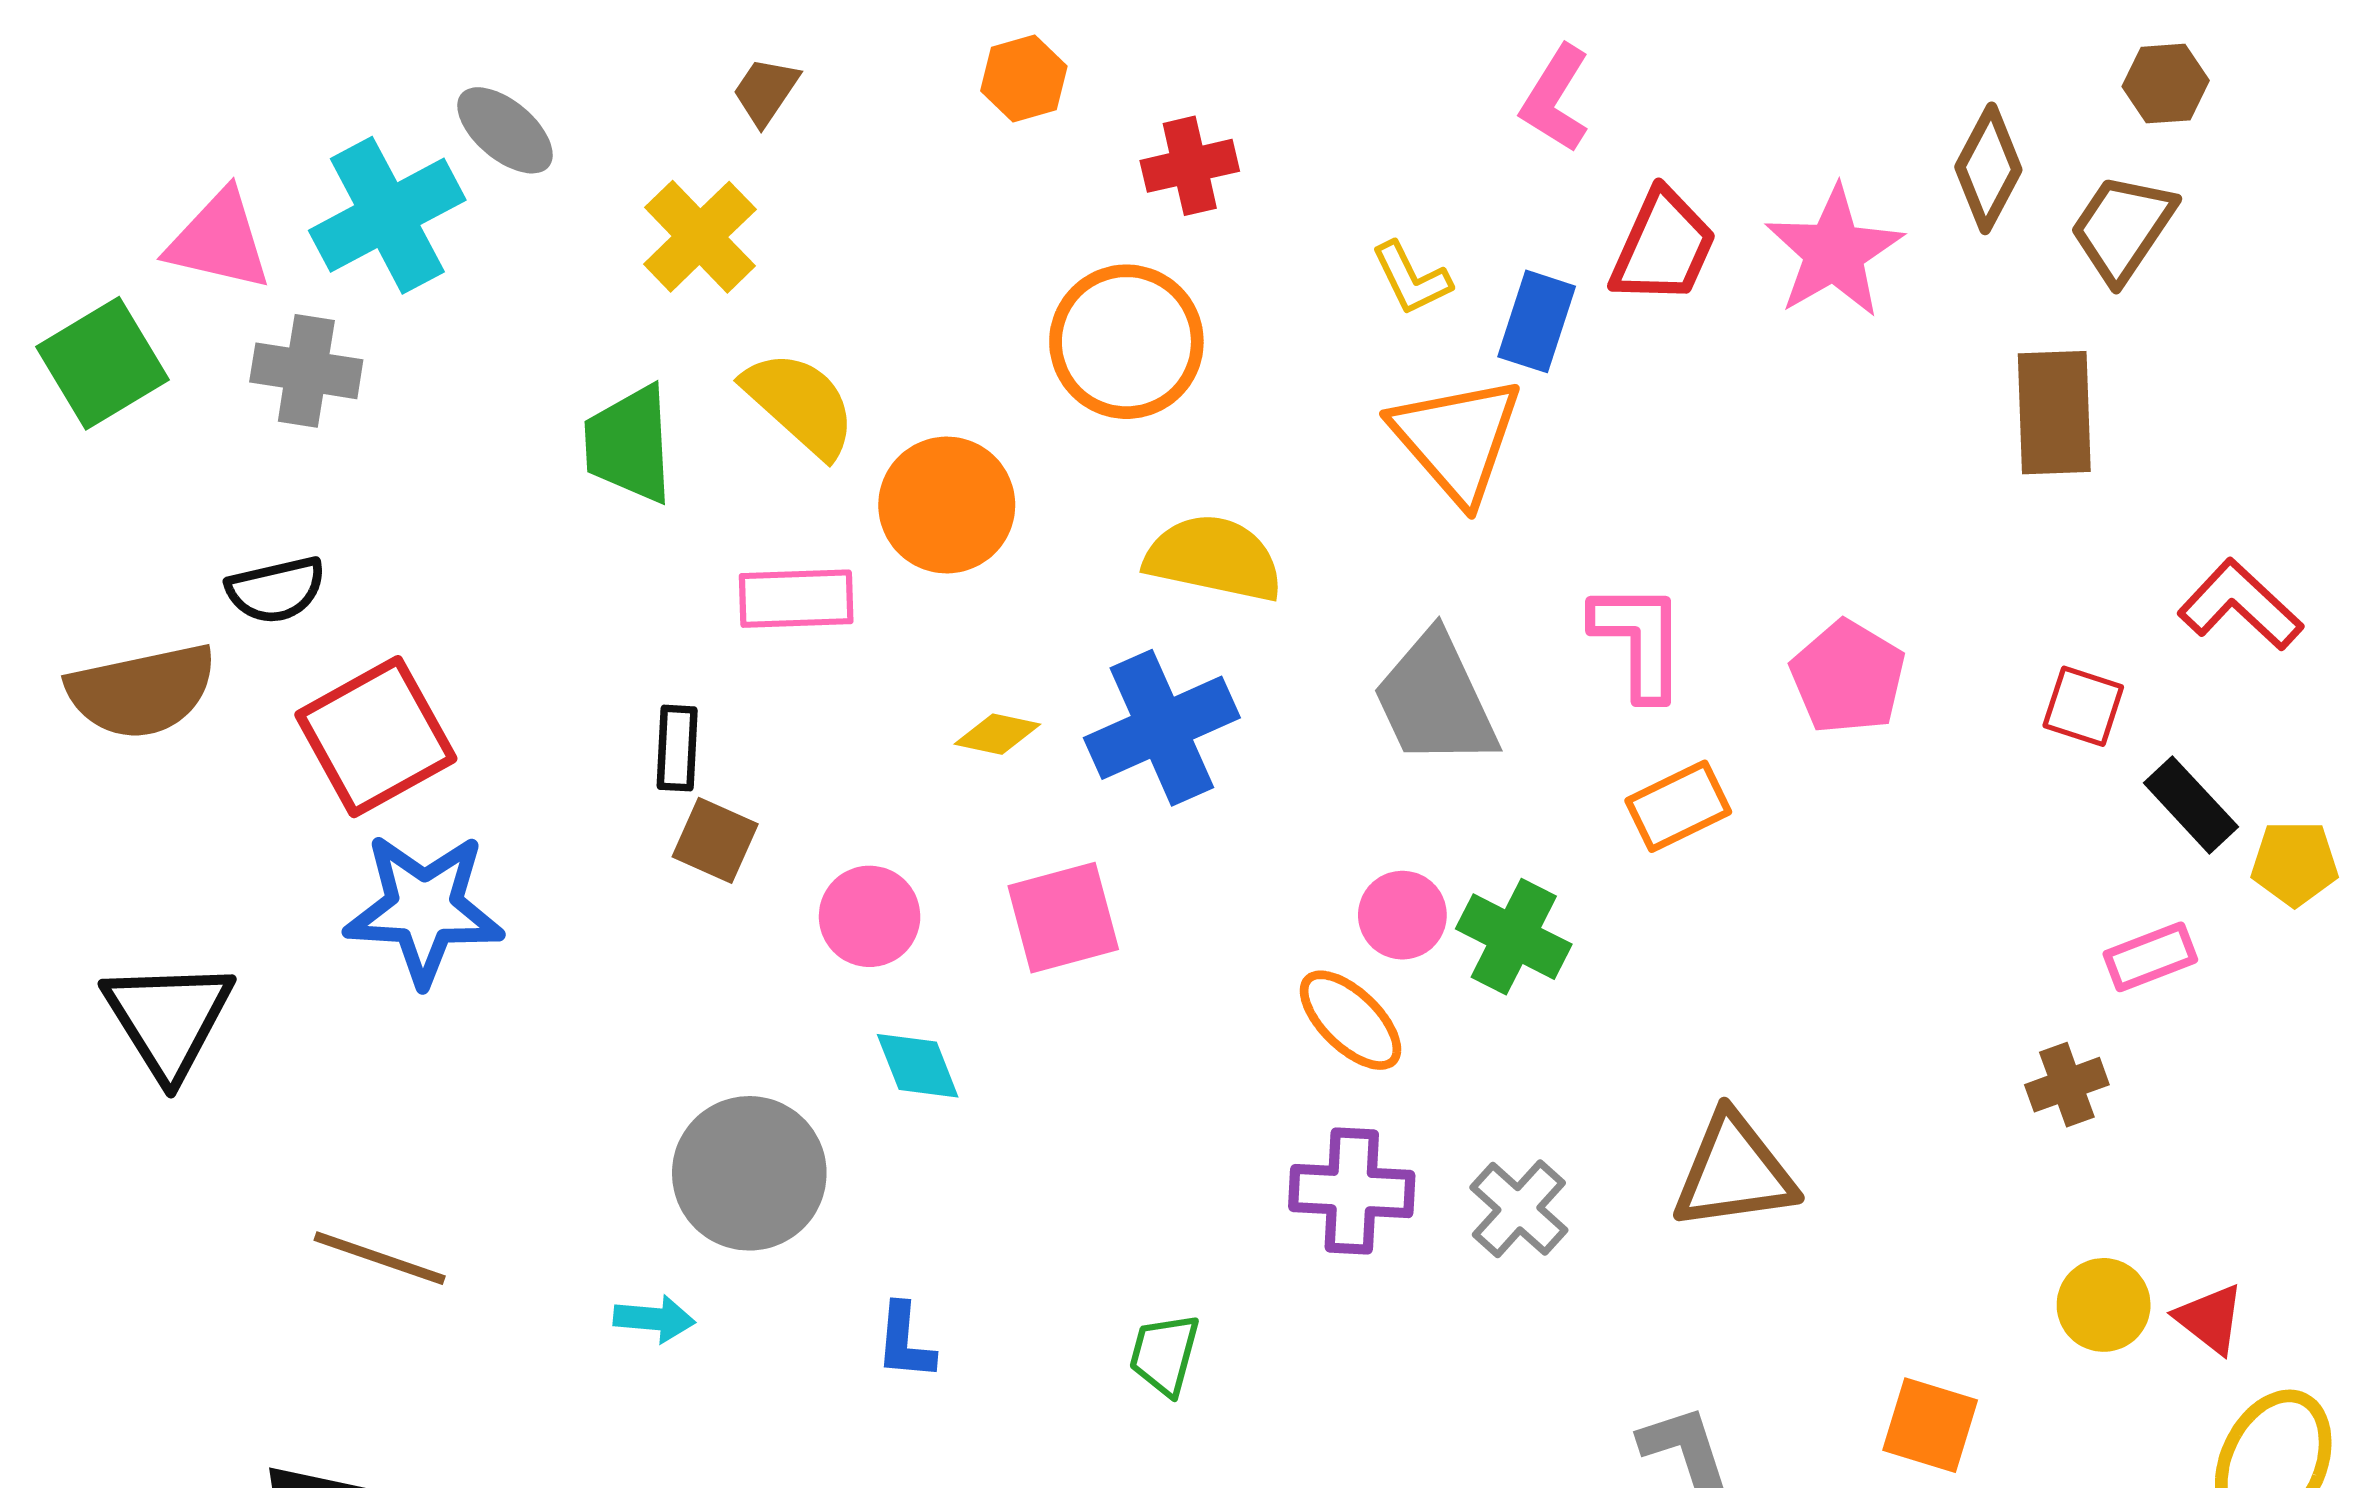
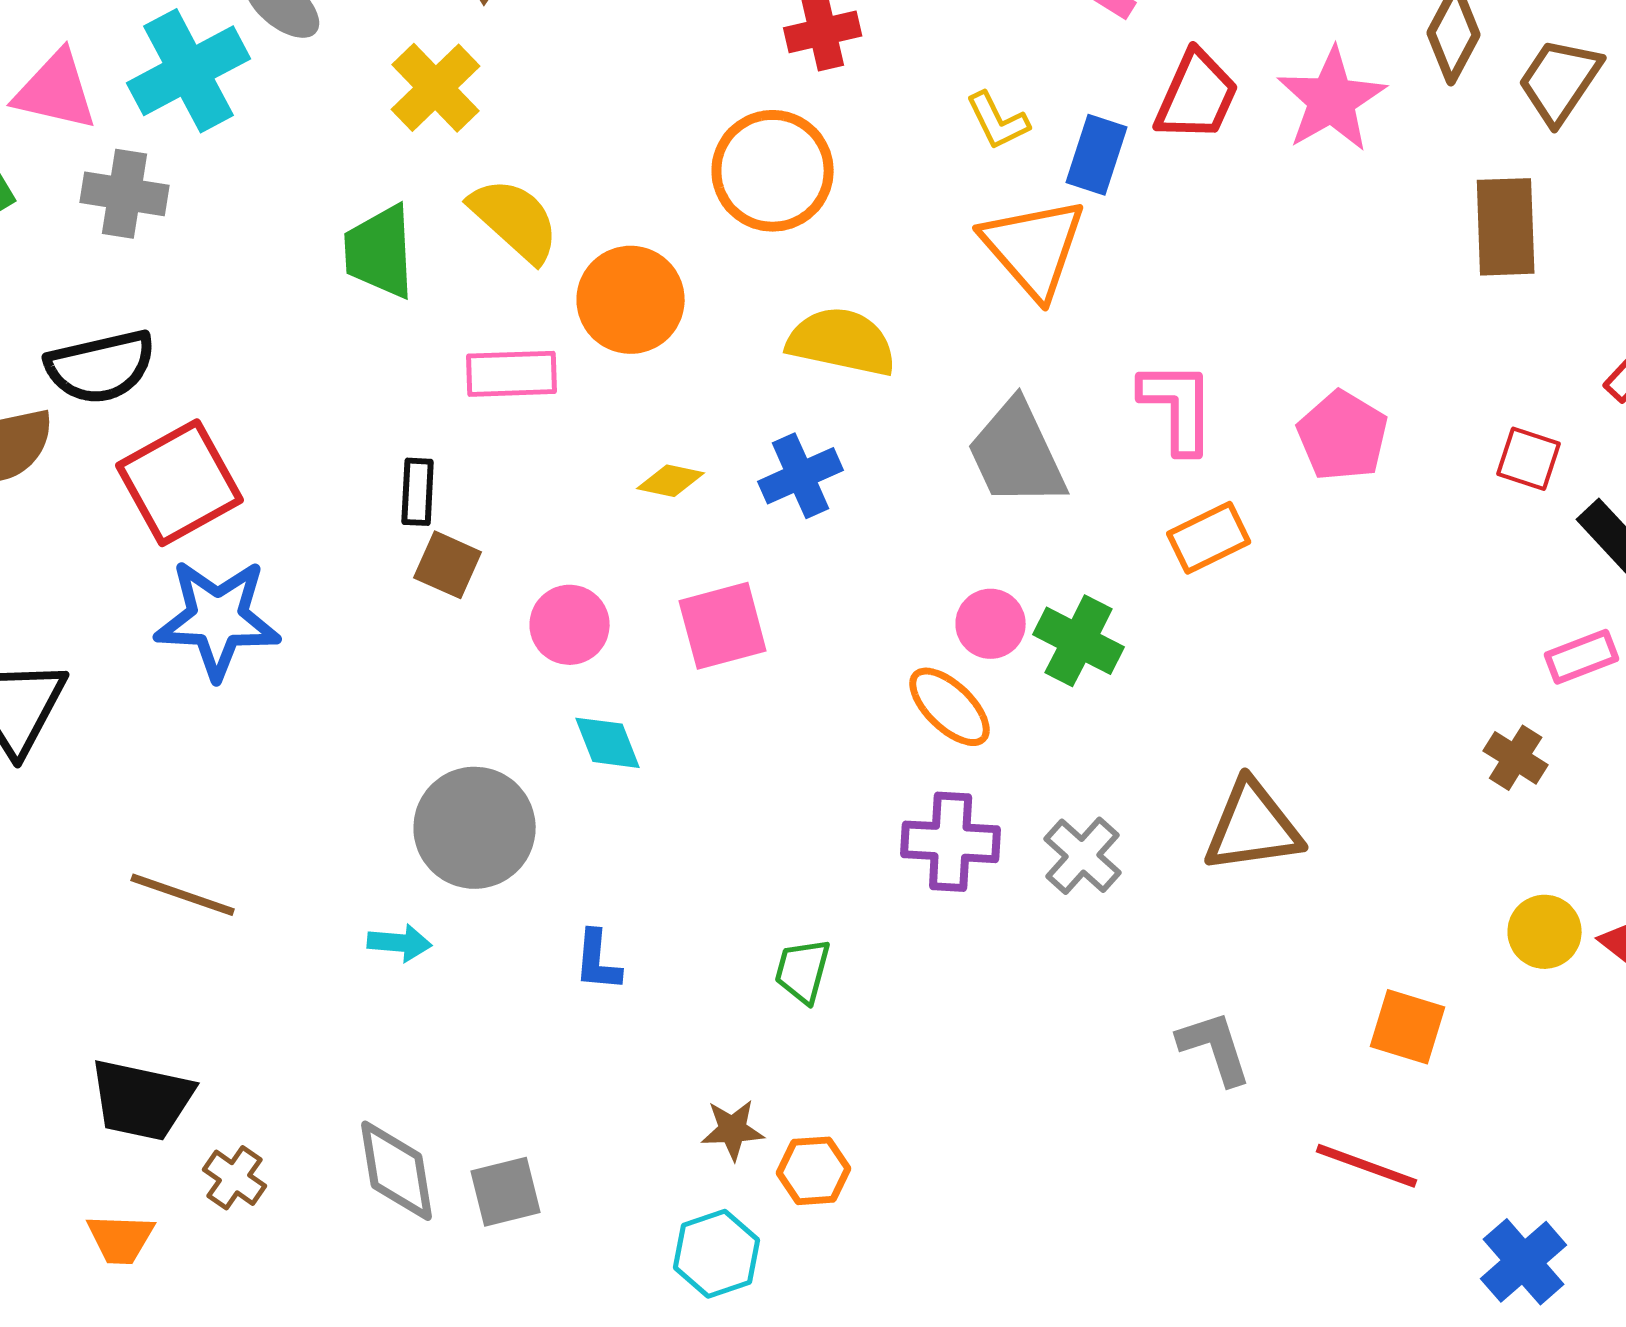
black semicircle: (276, 590) -> (101, 367), size x1.4
blue cross: (1162, 728) -> (801, 476), size x0.7
brown cross: (2067, 1085) -> (1516, 758), turned -38

